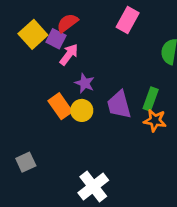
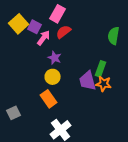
pink rectangle: (128, 20) -> (58, 14), moved
red semicircle: (67, 23) -> (64, 32), moved
purple trapezoid: (119, 105) -> (88, 81), moved
orange rectangle: (60, 106) -> (49, 99), moved

